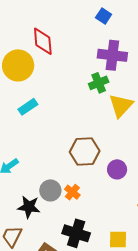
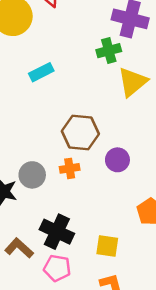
cyan rectangle: (28, 107) -> (41, 72), moved
orange cross: (72, 192) -> (70, 168), moved, turned 35

